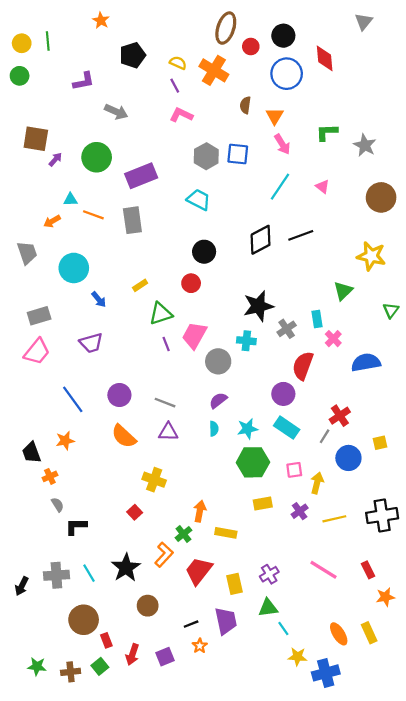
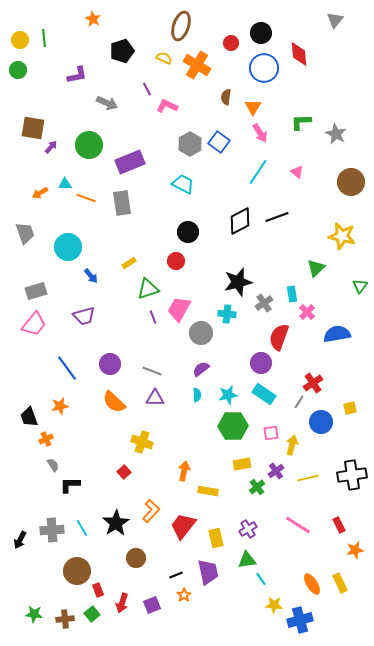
brown ellipse: (226, 28) -> (181, 26), moved
purple line: (175, 86) -> (147, 89), moved
blue square: (238, 154) -> (219, 142), turned 30
orange arrow: (52, 221) -> (40, 193), moved
green cross: (183, 534) -> (257, 487), moved

